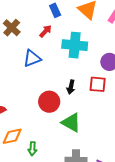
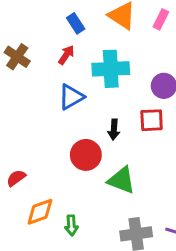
blue triangle: (32, 58) -> (71, 97), moved

